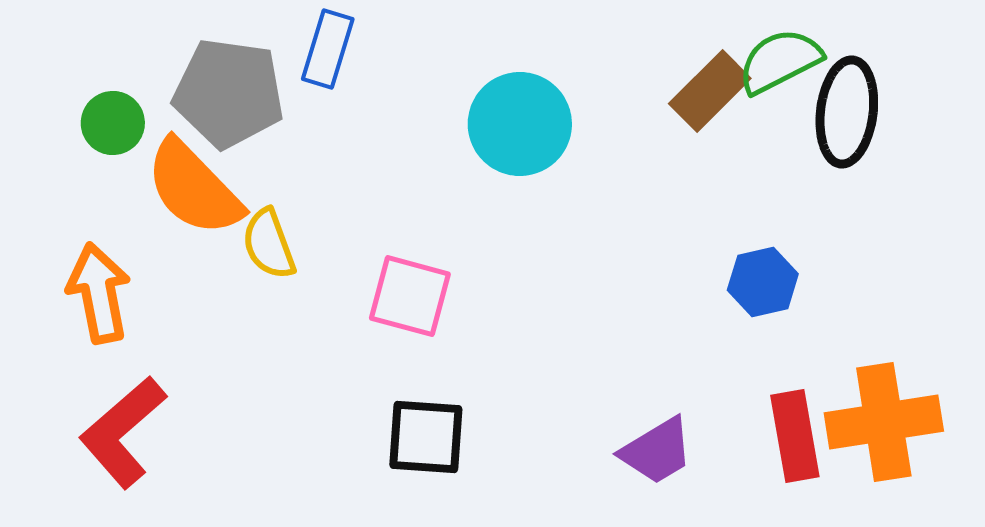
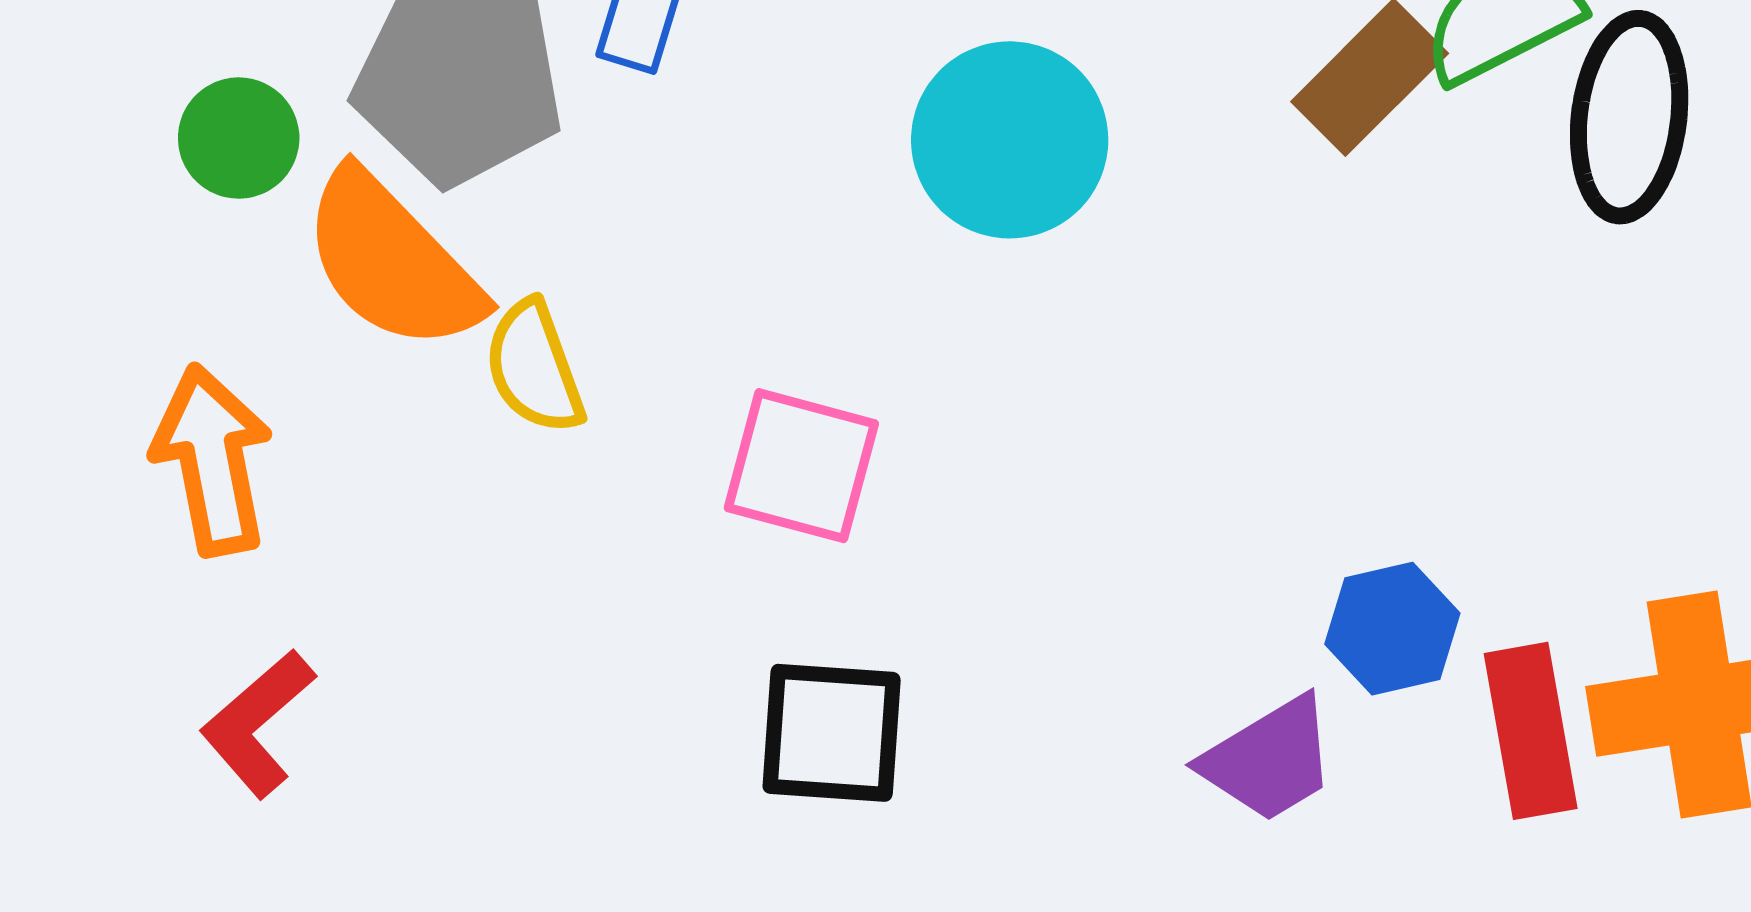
blue hexagon: (763, 282) -> (1392, 629), moved
red L-shape: (123, 432) -> (258, 723), size x0.7

